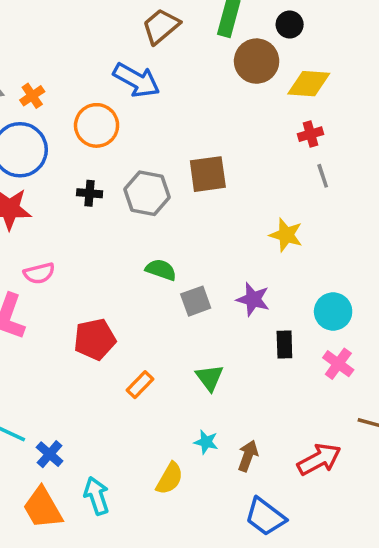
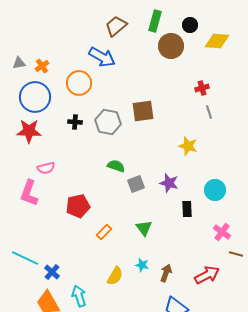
yellow diamond: (309, 84) -> (217, 41), moved
pink cross: (338, 364) -> (222, 232), moved
yellow semicircle: (170, 478) -> (115, 276), moved

